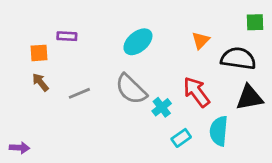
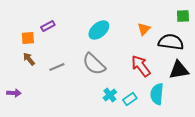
purple rectangle: (67, 36) -> (48, 26), turned -32
cyan cross: (162, 107) -> (110, 95), moved
purple arrow: (20, 148) -> (14, 93), moved

